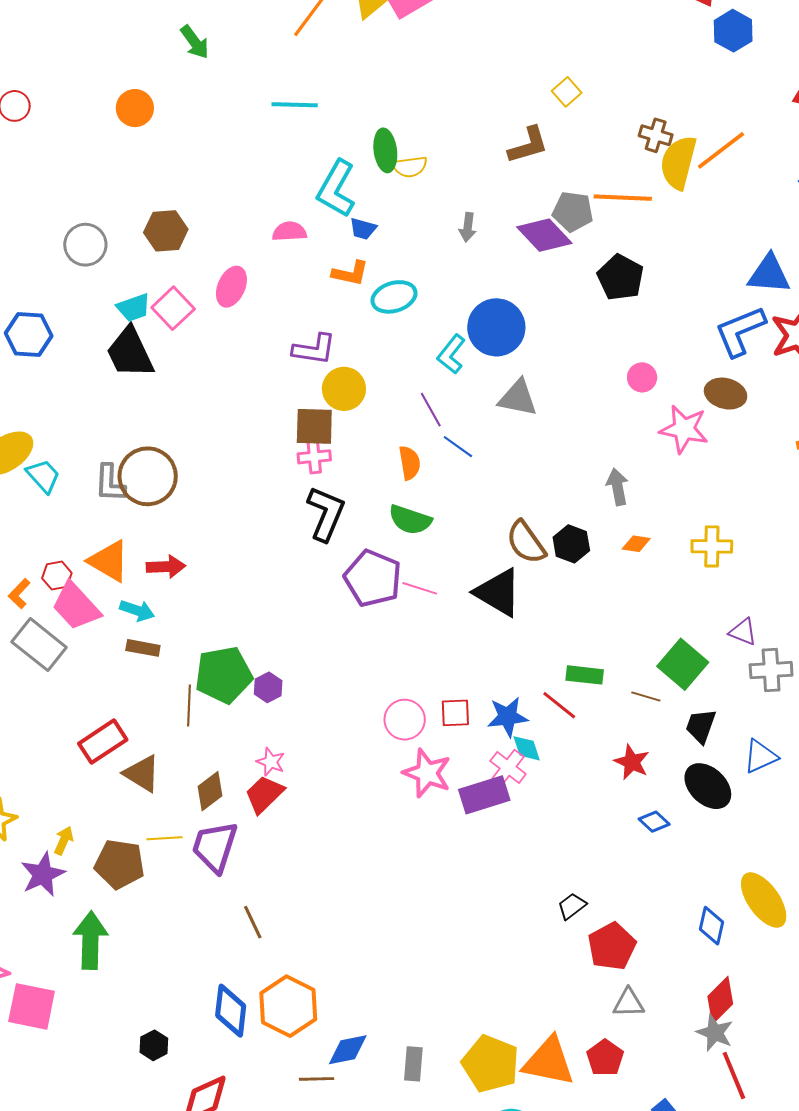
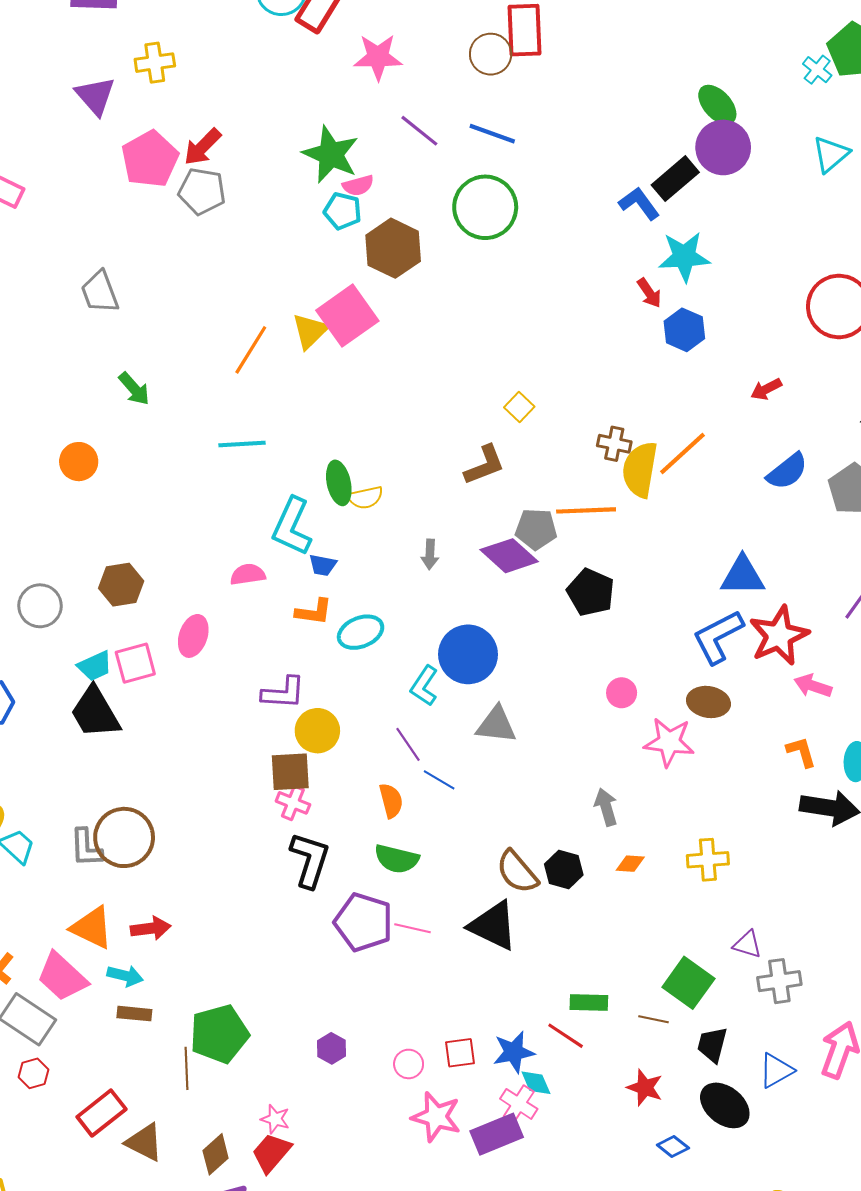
pink square: (173, 308) -> (135, 663), turned 33
pink cross: (314, 457) -> (293, 803), turned 32
red hexagon: (57, 576) -> (34, 1073), moved
purple hexagon: (268, 687) -> (331, 1048), moved
pink circle: (405, 720) -> (409, 1064), size x0.7

